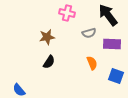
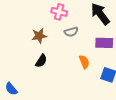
gray semicircle: (89, 33) -> (71, 32), moved

